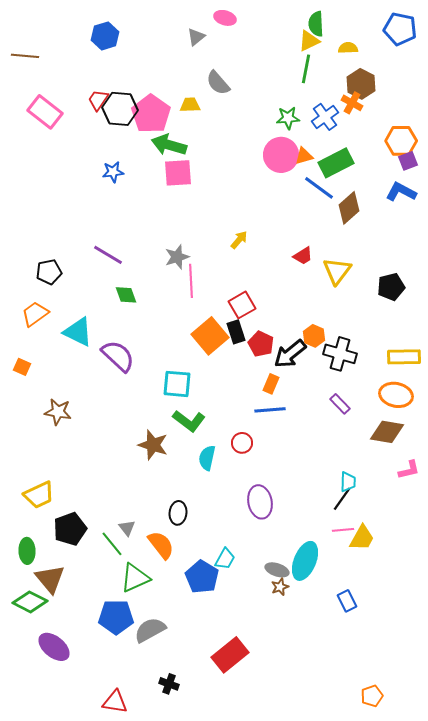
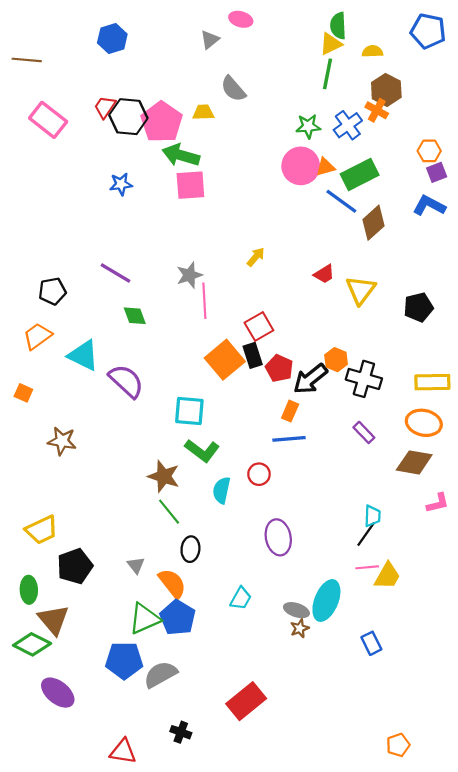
orange hexagon: (401, 141) -> (429, 151), size x0.7
green line: (112, 544) -> (169, 512), moved
blue pentagon: (202, 577) -> (178, 618), moved

